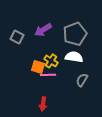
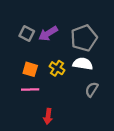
gray square: (17, 37) -> (27, 34), moved
orange square: (38, 67) -> (30, 69), moved
pink line: (48, 75) -> (30, 89), moved

